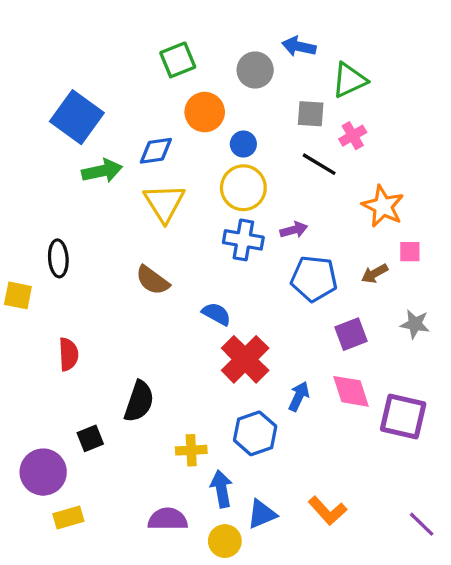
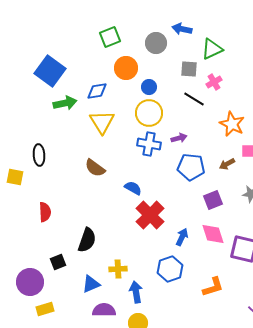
blue hexagon: (255, 433) -> (170, 269), moved
orange L-shape: (327, 511) -> (213, 287), moved, turned -65
blue triangle: (262, 514) -> (91, 284), moved

